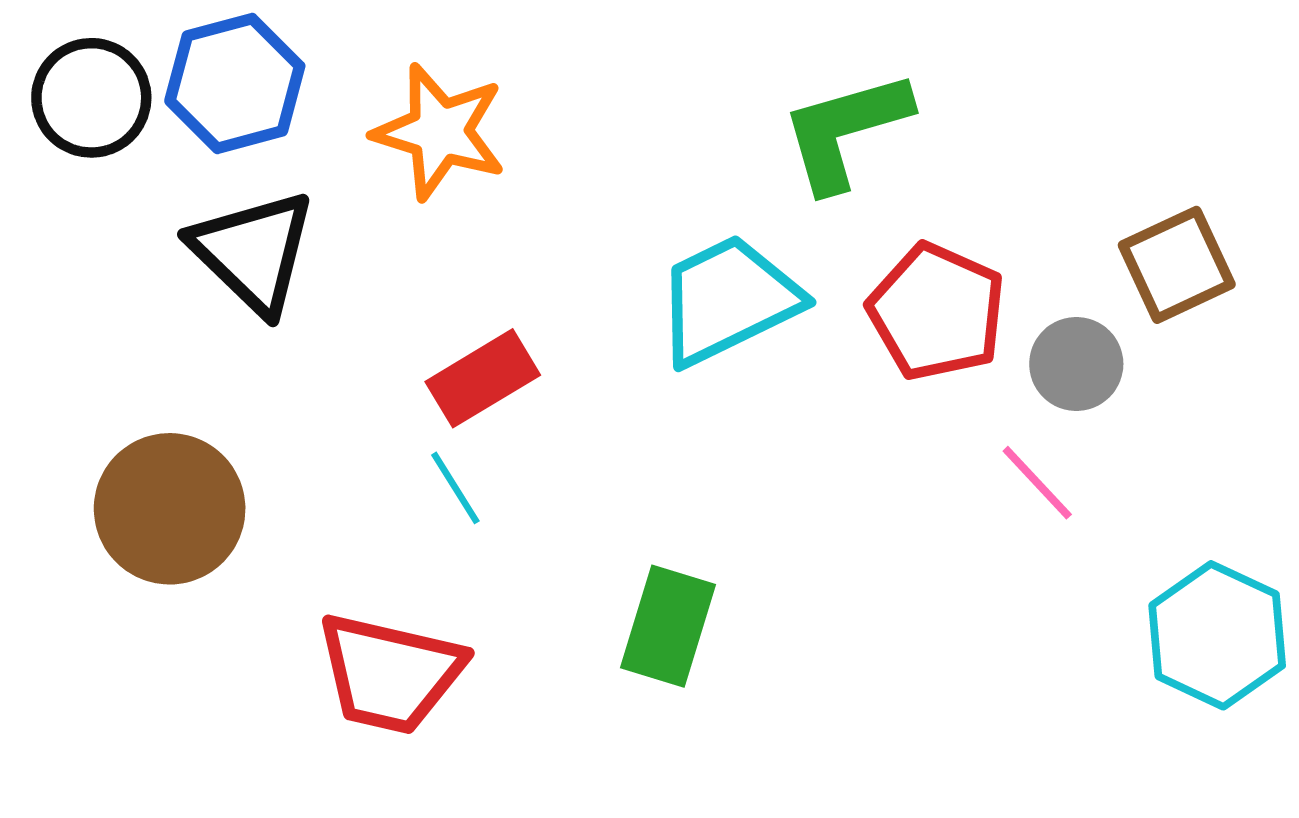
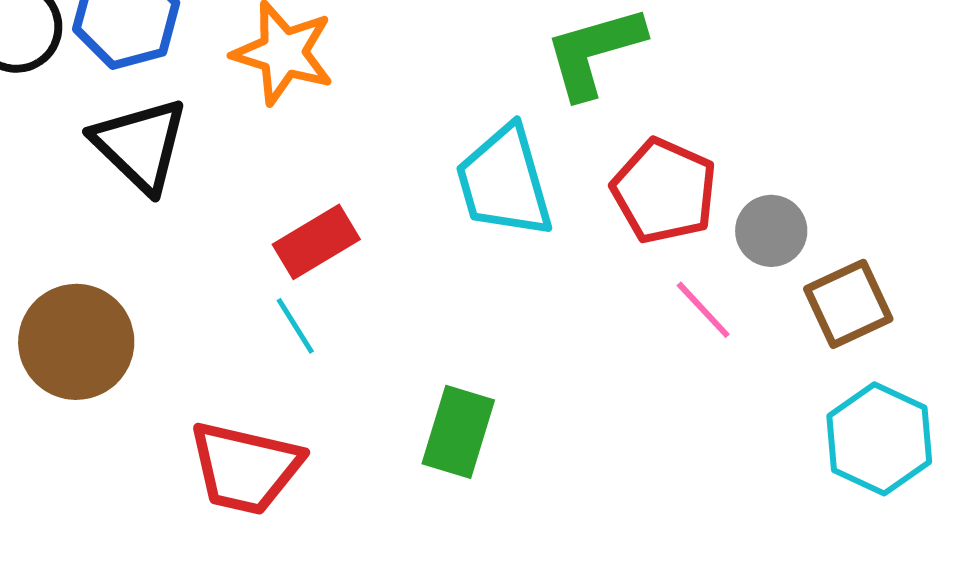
brown square: (1177, 265) -> (848, 304), moved
cyan trapezoid: (728, 300) -> (504, 182), turned -80
pink line: (1037, 483) -> (703, 310), moved

